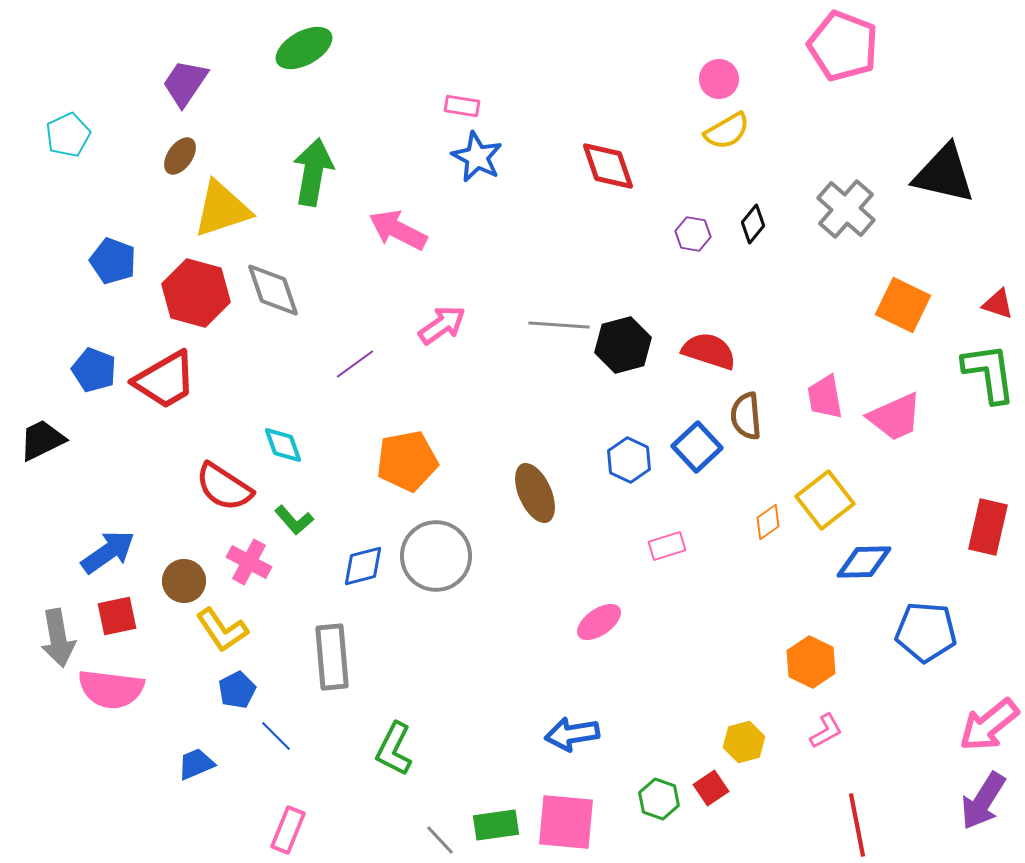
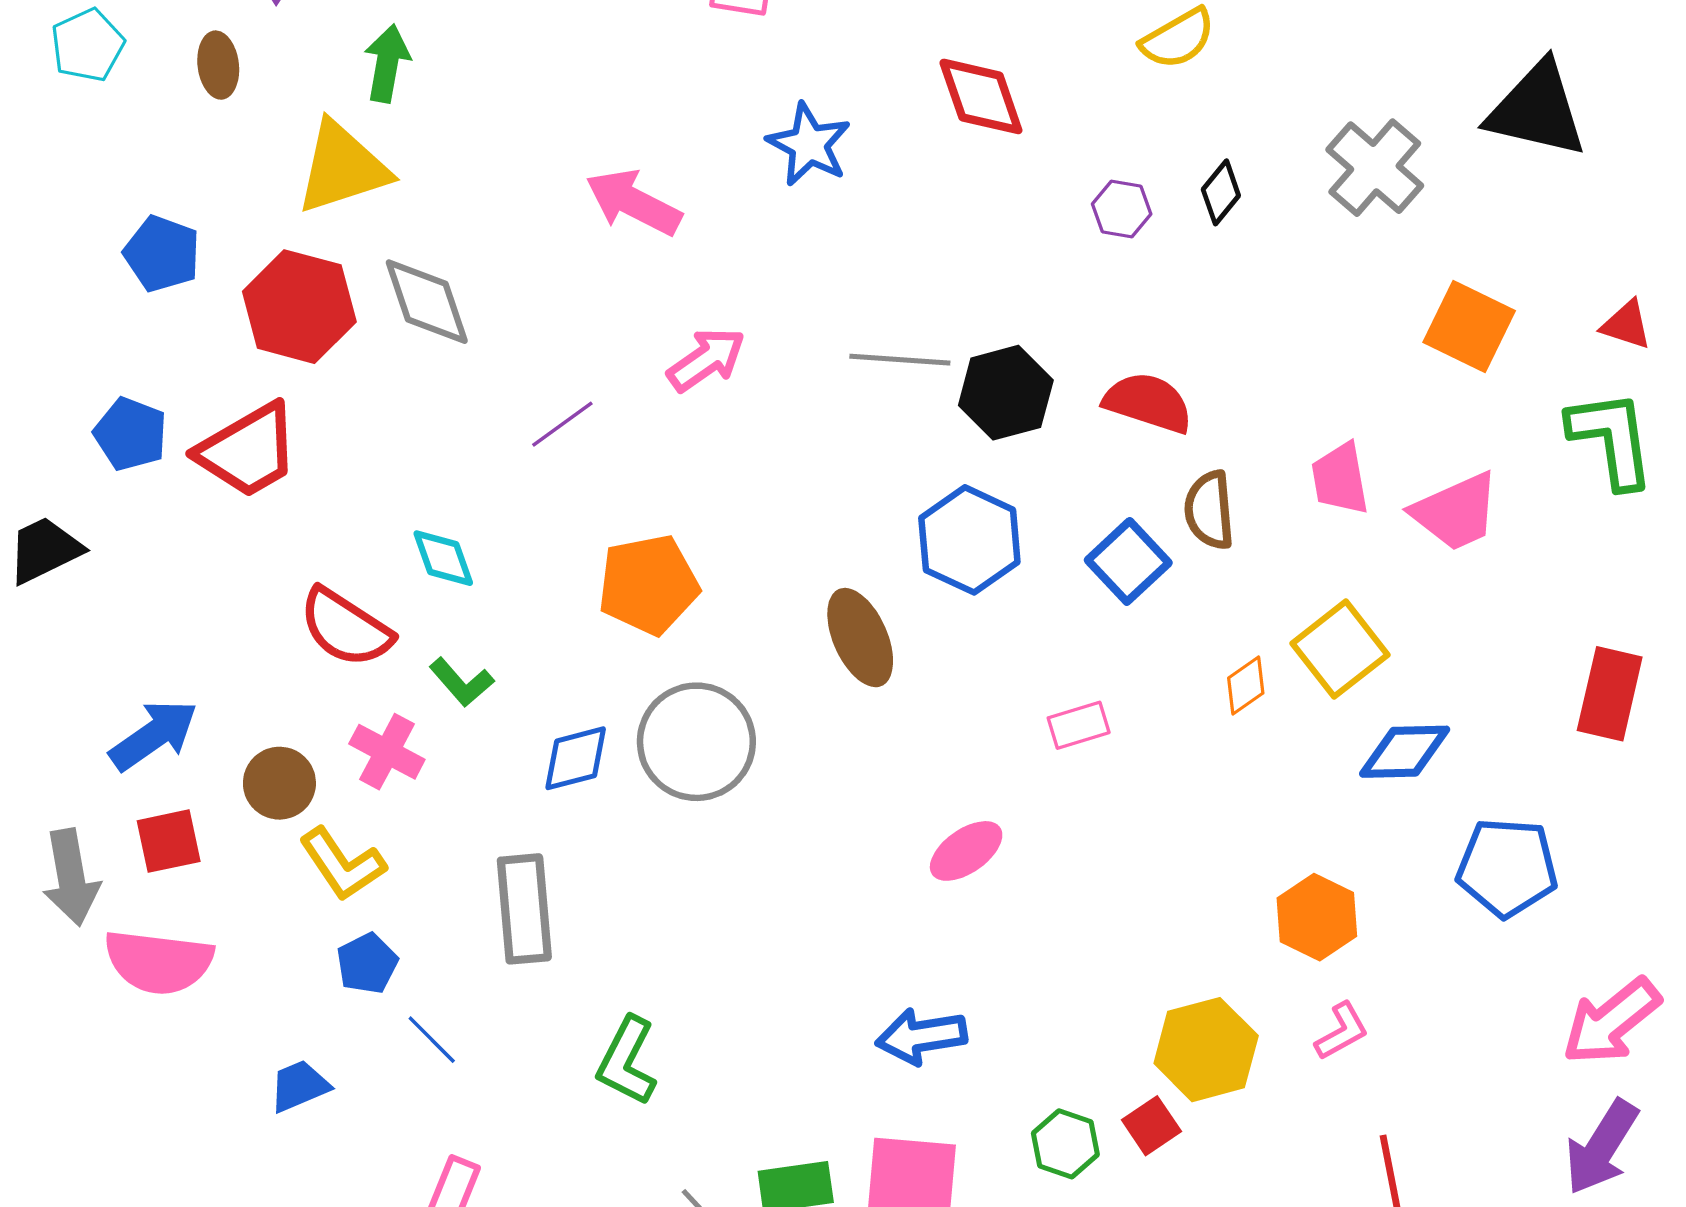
brown ellipse: (180, 156) -> (218, 65), moved, turned -42
blue star: (477, 157) -> (809, 144), moved
green arrow: (313, 172) -> (387, 63), moved, size x0.7
blue hexagon: (629, 460) -> (969, 540), moved, size x1.4
yellow hexagon: (744, 742) -> (1206, 1050), size x1.5

